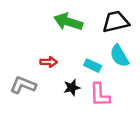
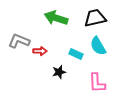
gray L-shape: (23, 85) -> (19, 41), moved
pink L-shape: (100, 95) -> (97, 83), moved

